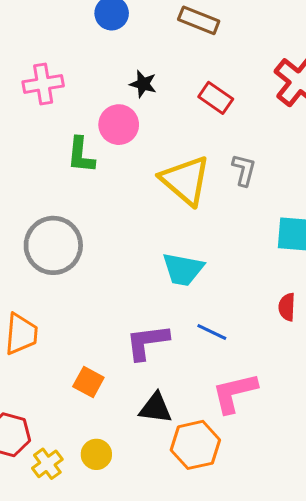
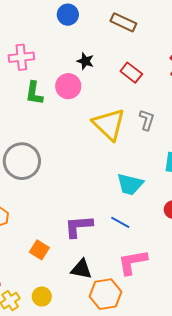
green L-shape: (81, 155) -> (34, 93), moved
cyan trapezoid: (183, 269) -> (130, 184), moved

